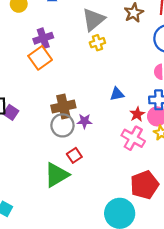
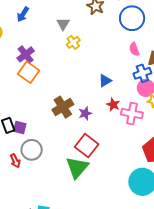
gray triangle: (93, 20) -> (63, 24), size x0.6
red star: (137, 114) -> (113, 105), moved
gray circle: (62, 125) -> (32, 150), moved
red square: (74, 155) -> (87, 146), size x1.6

